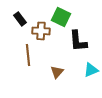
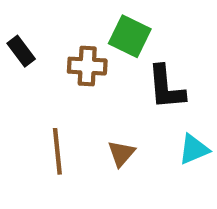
black rectangle: (20, 19) -> (21, 51), moved
brown line: (28, 55) -> (57, 151), moved

